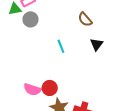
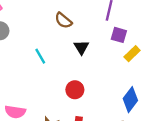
red circle: (50, 88) -> (75, 90), moved

